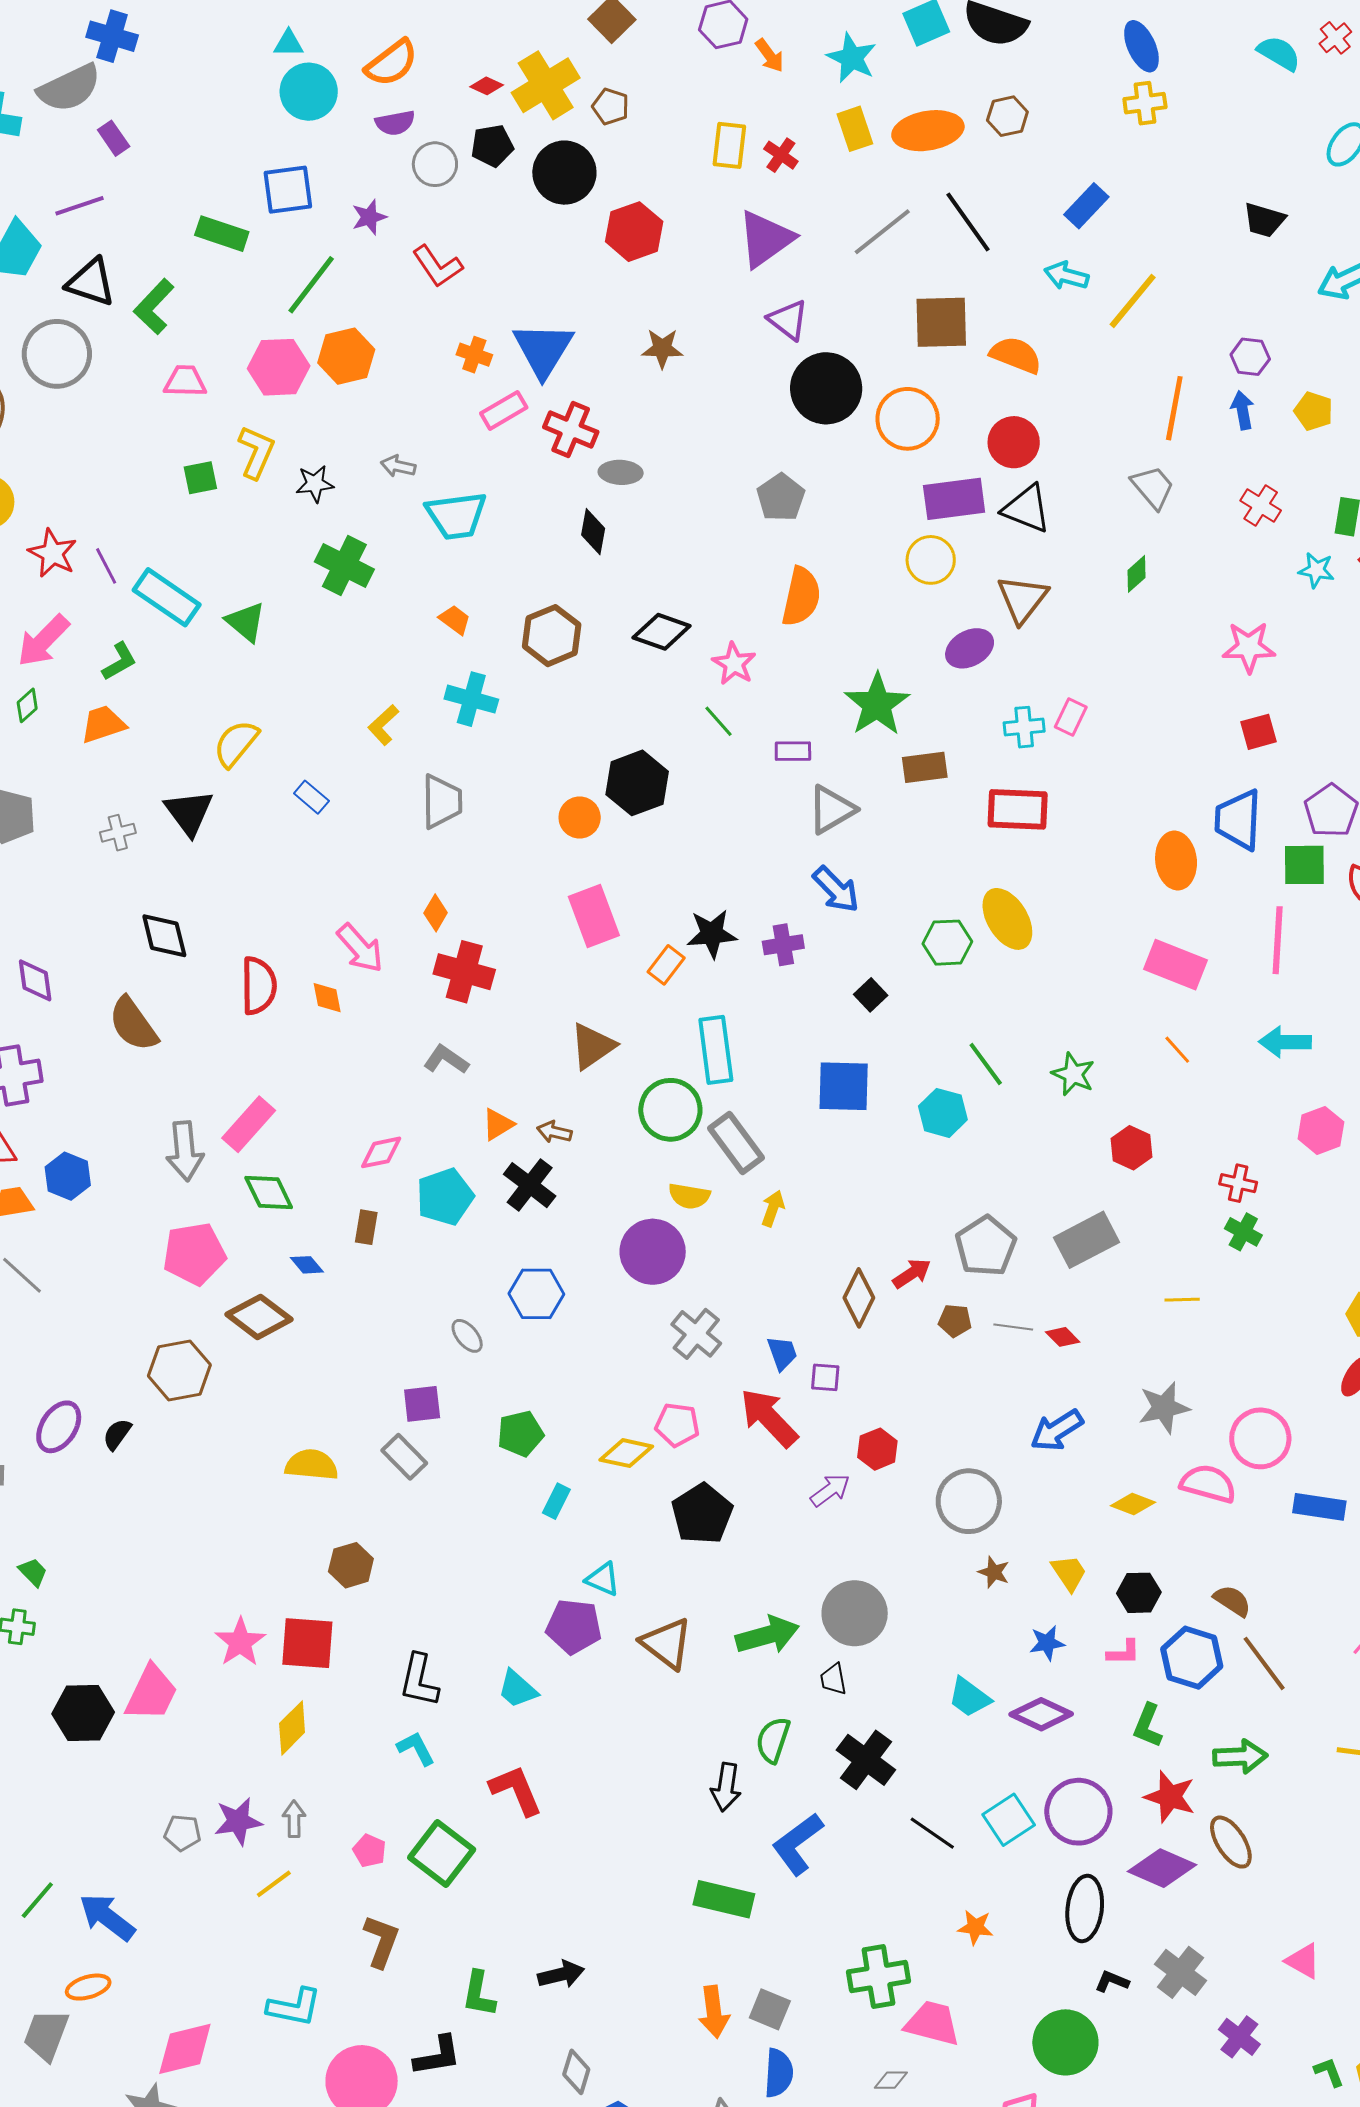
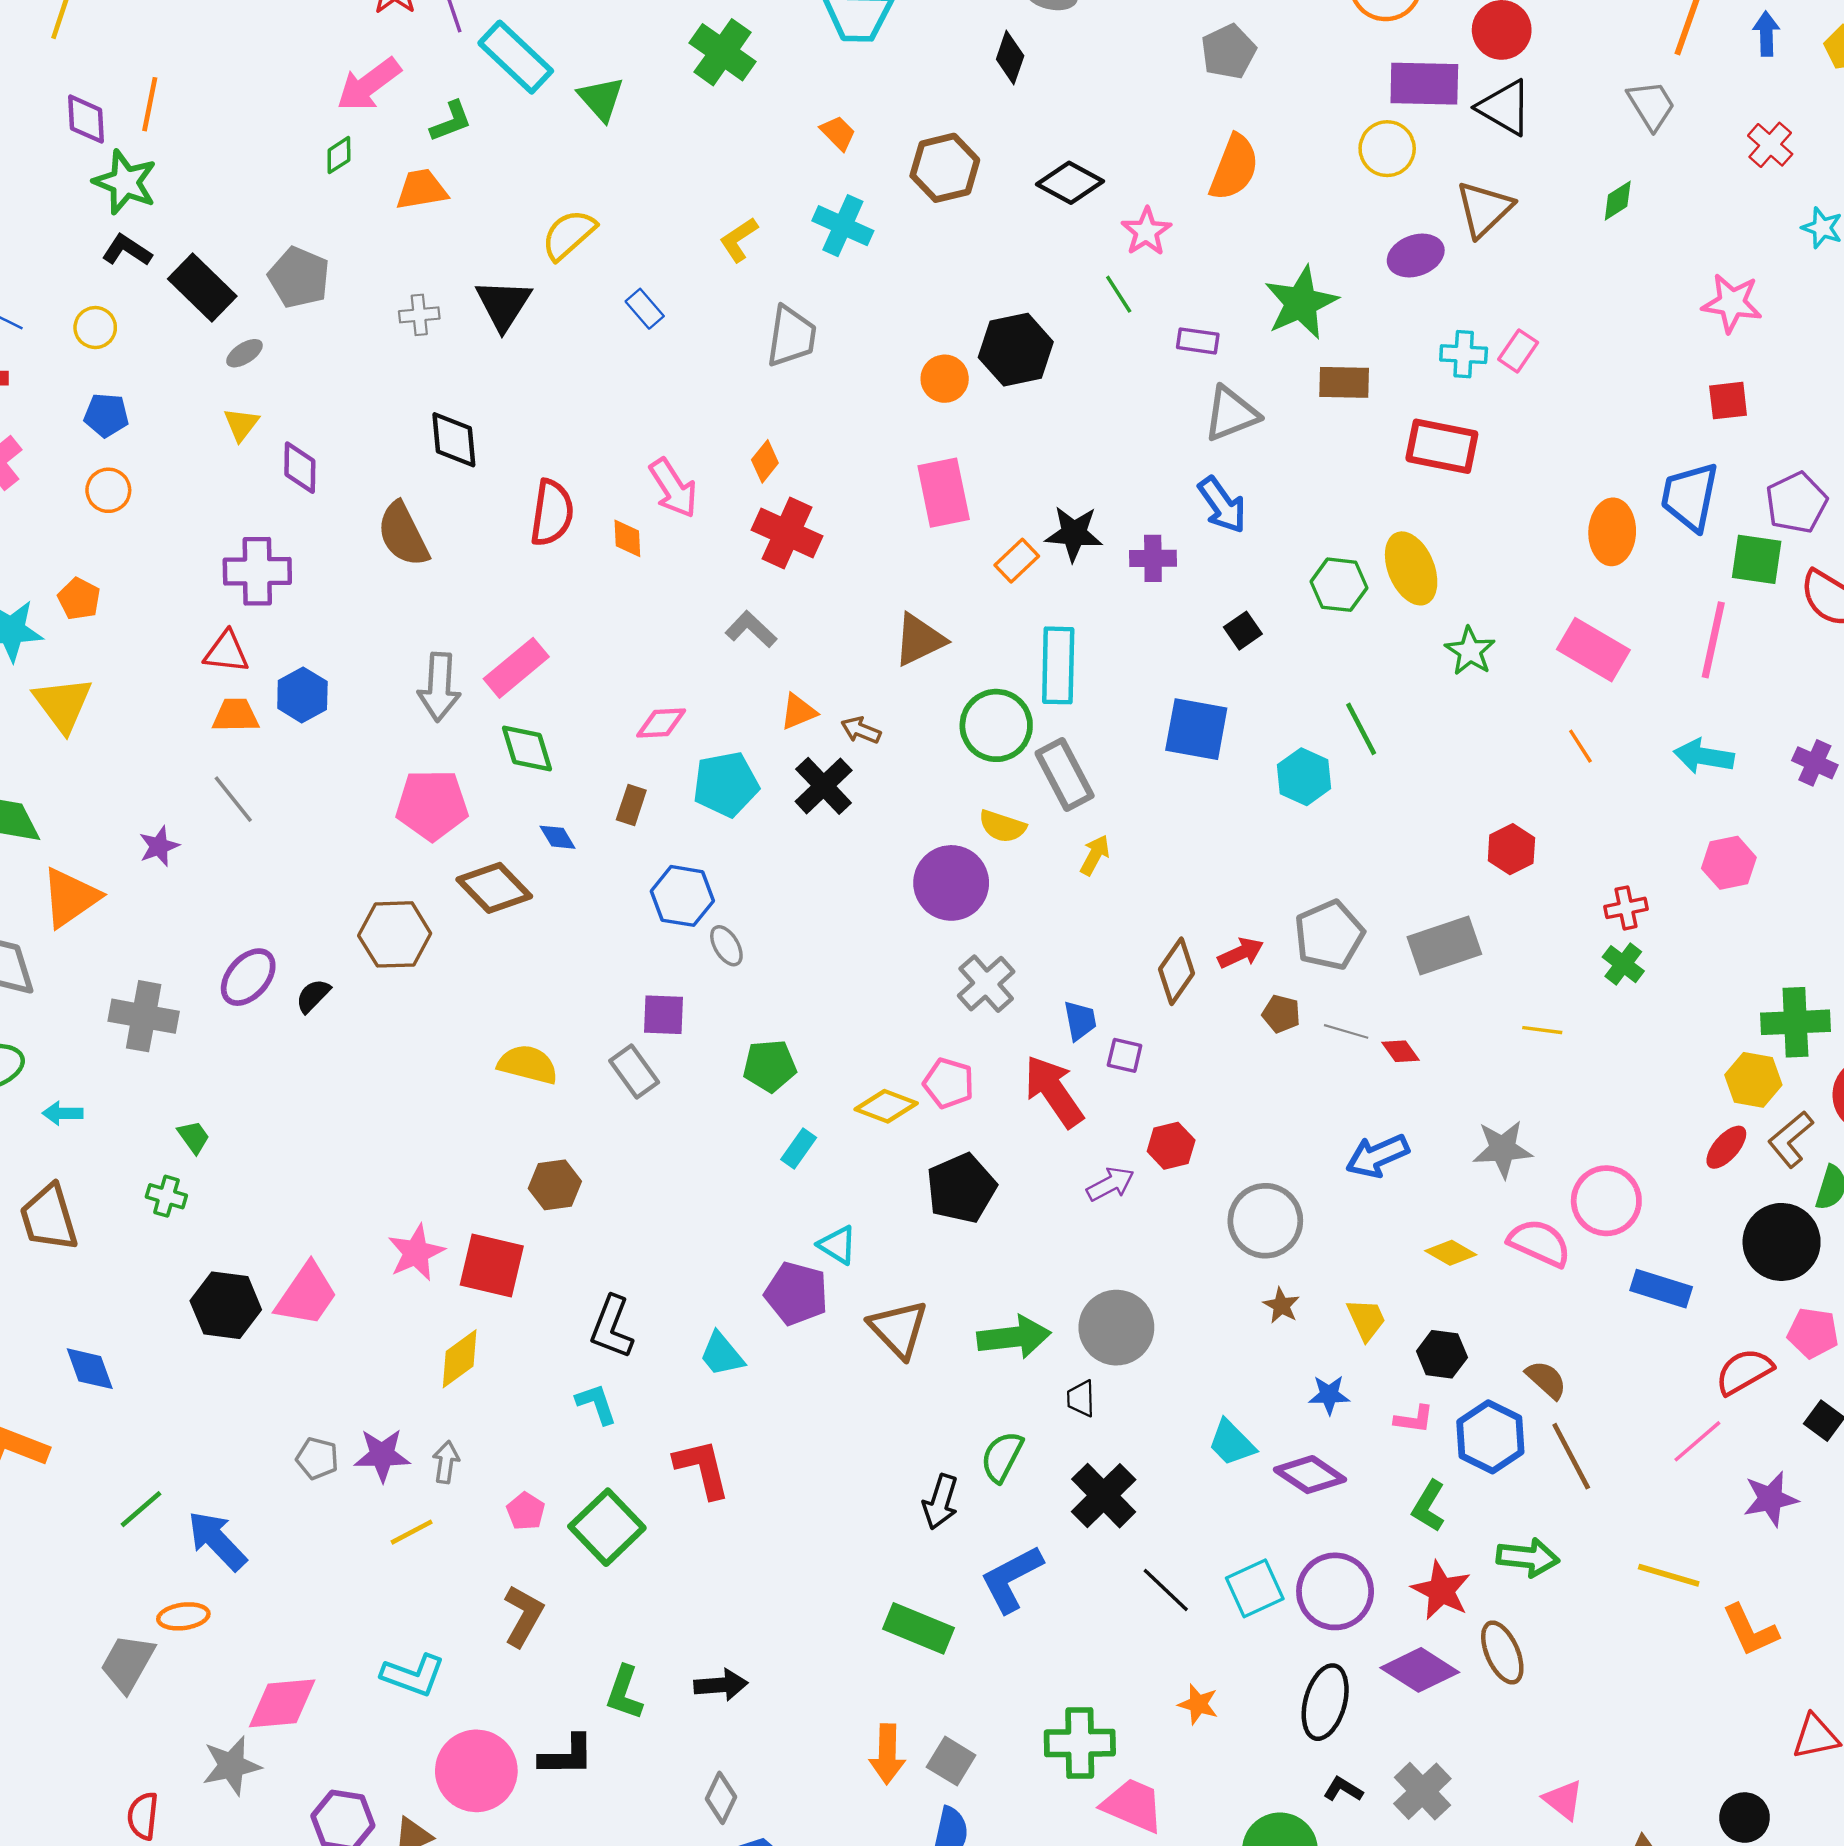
green star: (1073, 1074) -> (1470, 651), moved
red cross: (1238, 1183) -> (1626, 908), turned -33
blue hexagon: (536, 1294) -> (682, 896), moved

